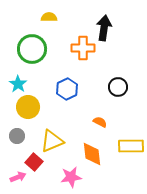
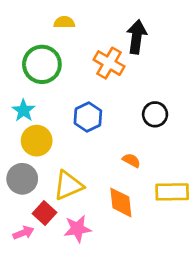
orange cross: (83, 48) -> (109, 63), turned 30
gray circle: (17, 136) -> (22, 179), size x1.5
pink star: (71, 177) -> (77, 229), moved

